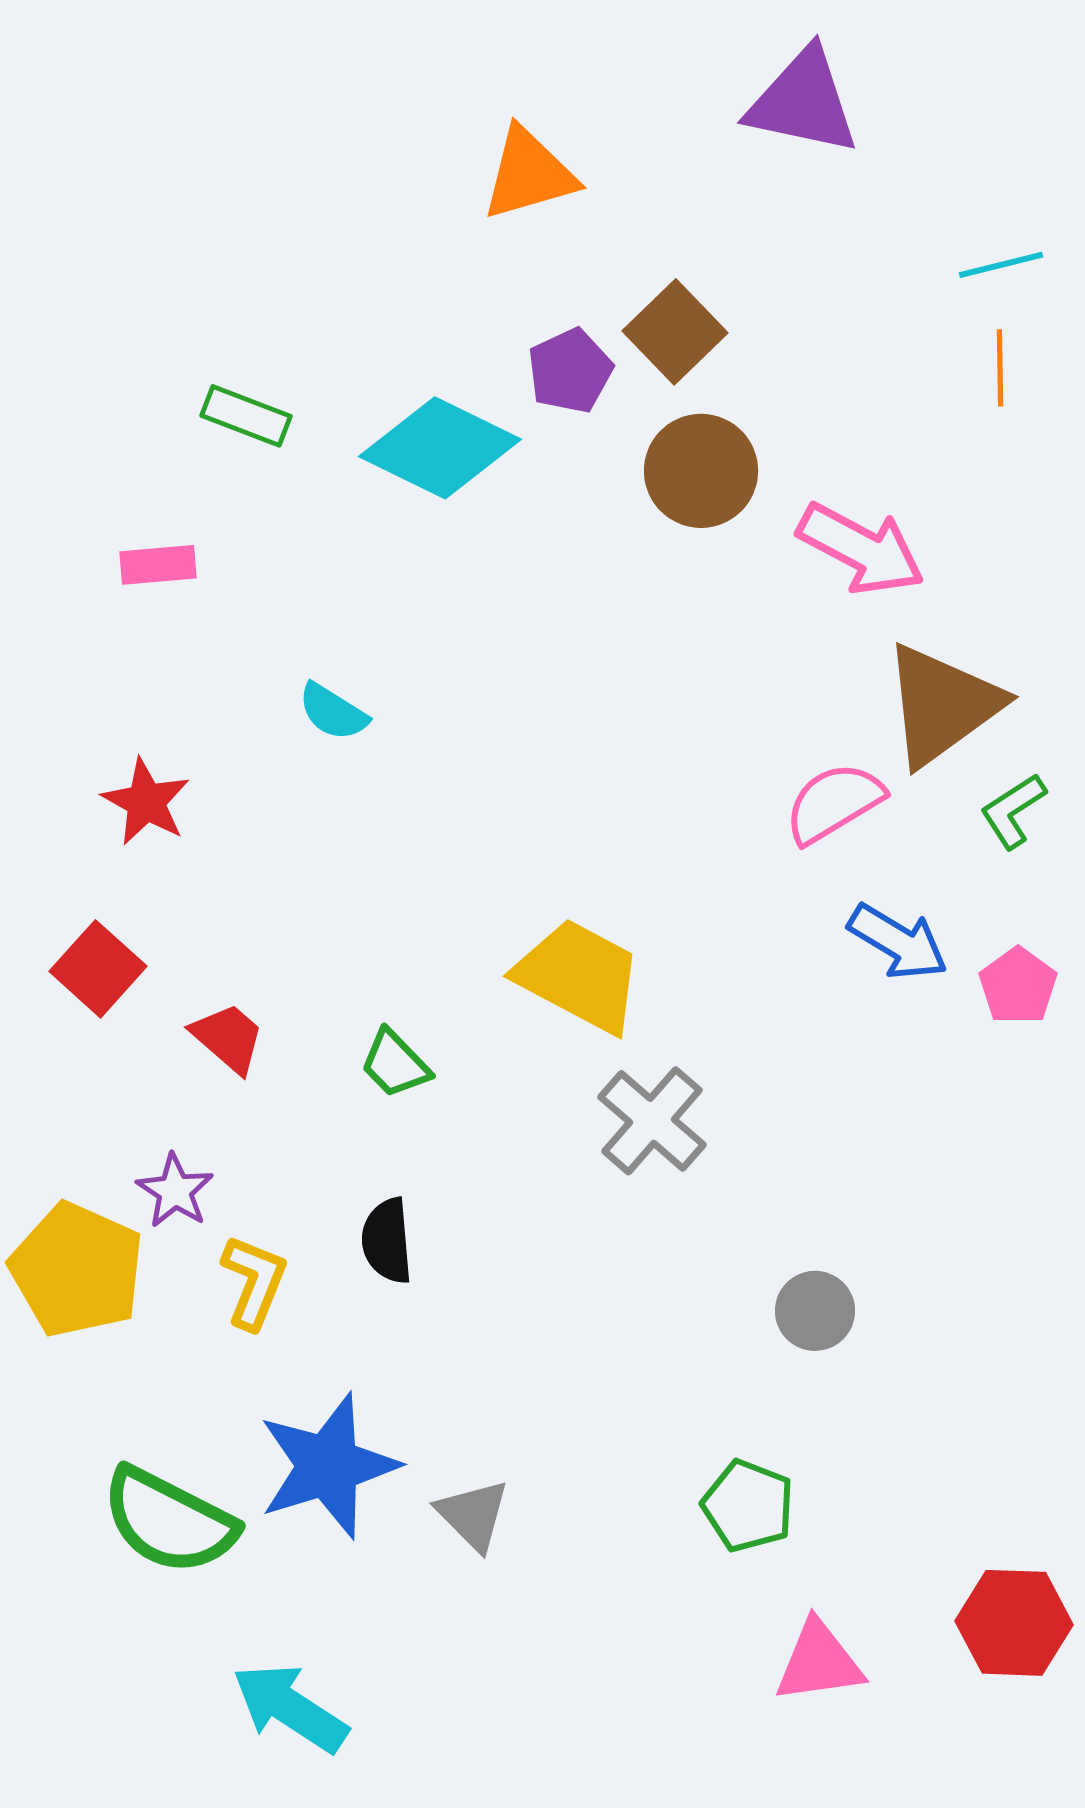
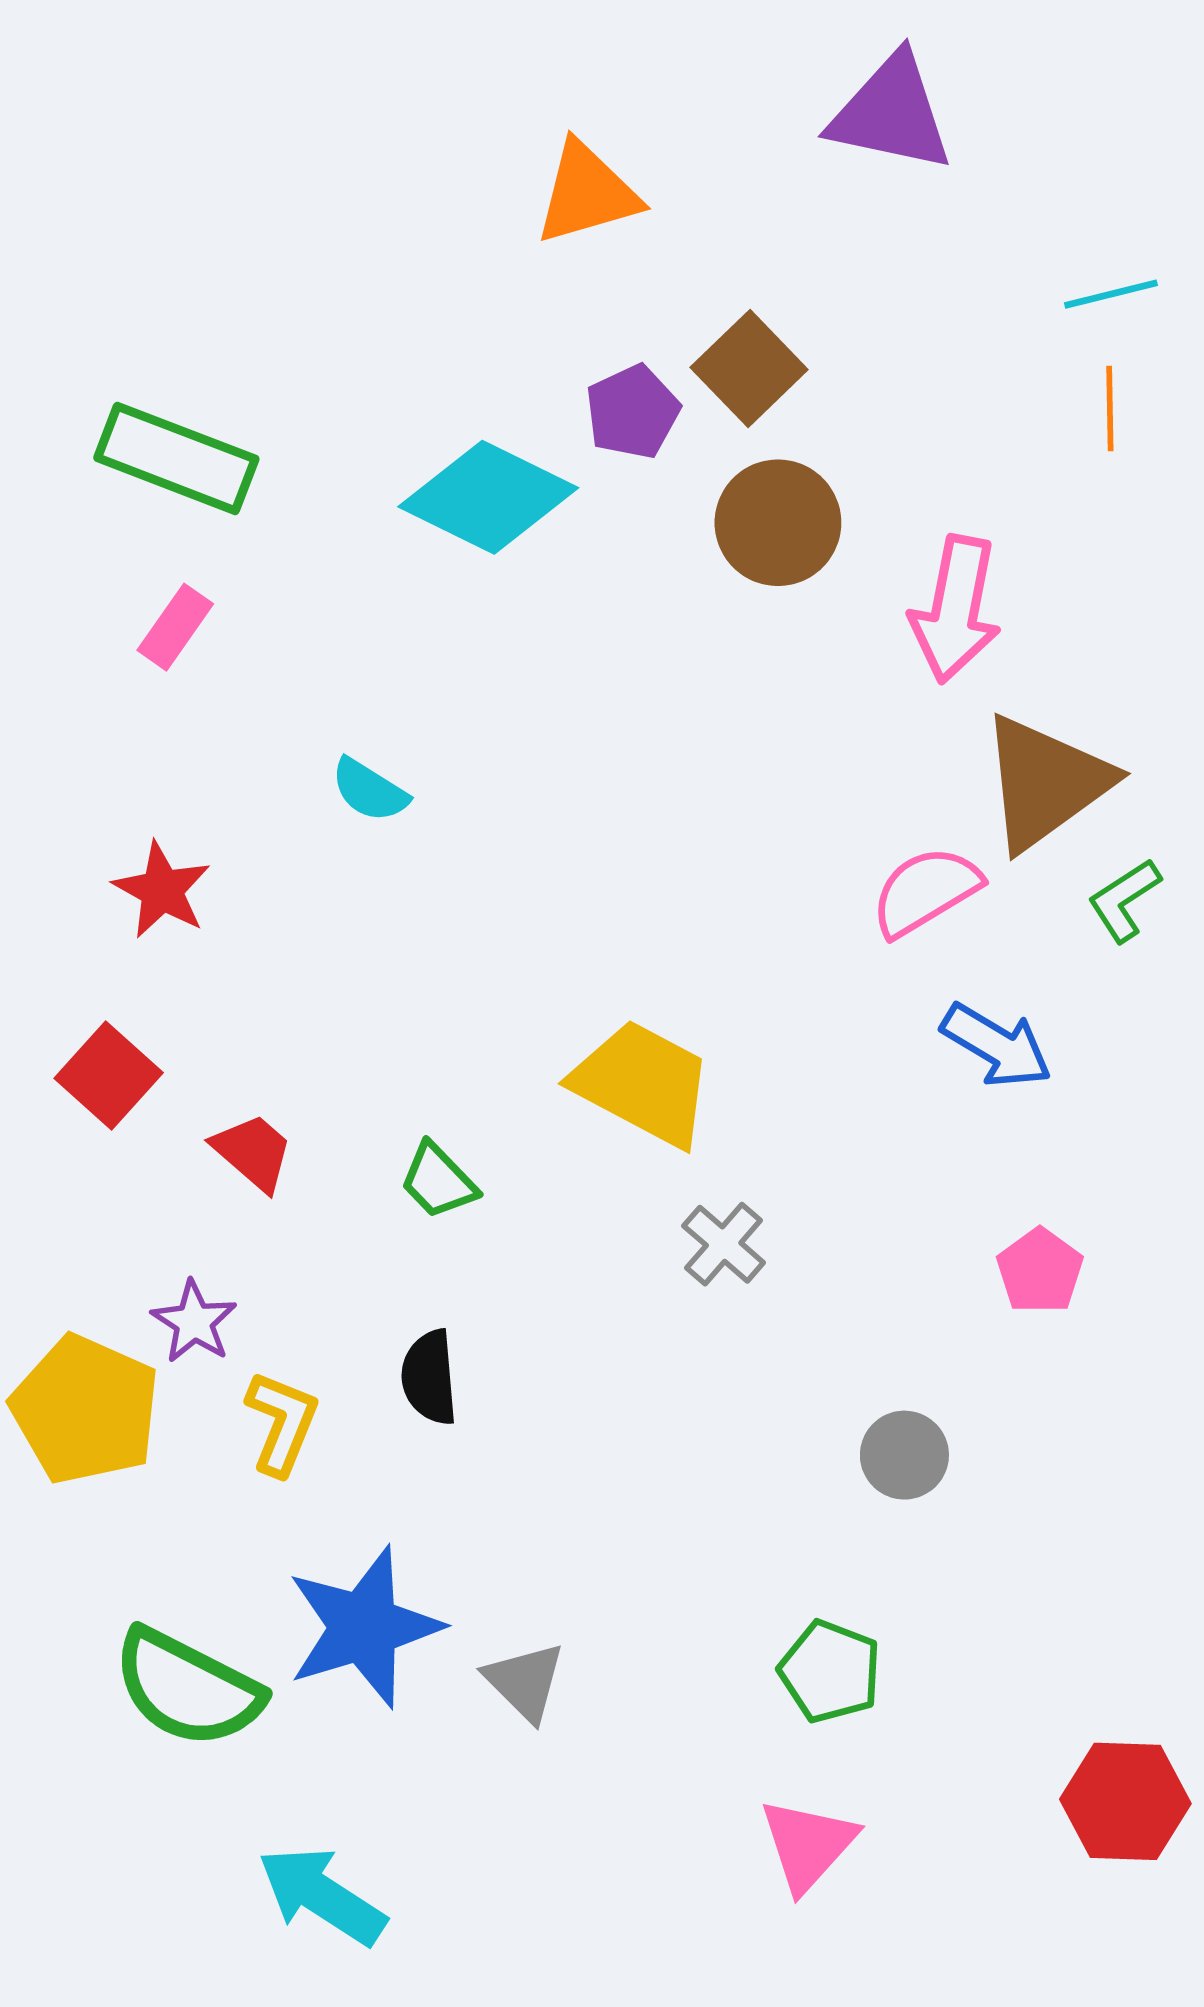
green rectangle: (246, 416) -> (176, 458), moved, size x1.6
pink arrow: (861, 549) -> (956, 609), turned 73
pink rectangle: (158, 565) -> (175, 627), turned -50
pink pentagon: (1018, 986) -> (1040, 1271), moved
gray cross: (652, 1121) -> (724, 1244), size x0.7
pink triangle: (819, 1662) -> (808, 1845), moved, turned -40

